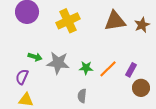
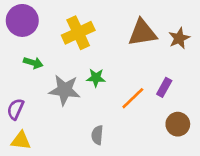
green arrow: (35, 57) -> (33, 63), moved
green star: (86, 68) -> (96, 78), moved
purple rectangle: (131, 70) -> (164, 87), moved

